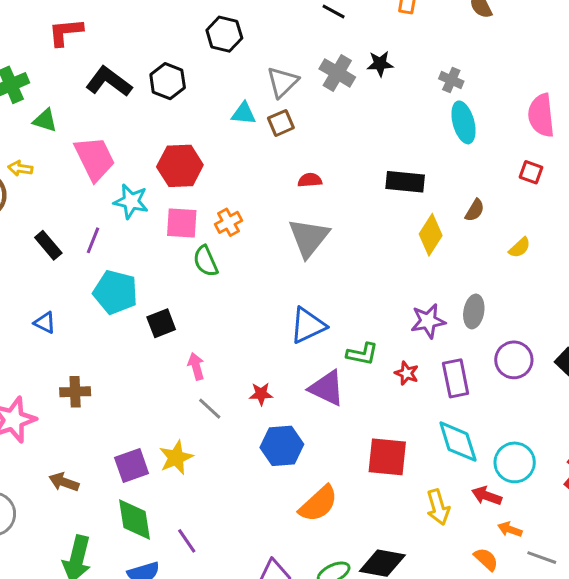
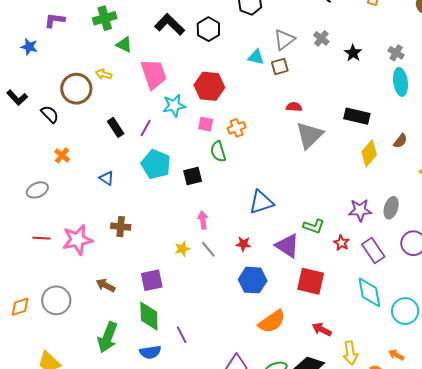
black star: (380, 64) -> (353, 53), moved, turned 30
gray cross: (337, 73) -> (321, 38), size x0.7
cyan star: (131, 201) -> (174, 106), turned -30
pink square: (182, 223) -> (206, 124), size x0.7
gray triangle: (309, 238) -> (309, 135), moved
black square: (161, 323) -> (193, 176), moved
blue triangle: (308, 325) -> (261, 202), moved
purple rectangle: (456, 378) -> (373, 250), turned -30
red square: (387, 457) -> (311, 281), moved
yellow star: (176, 458) -> (182, 249), moved, size x0.7
red arrow: (487, 496) -> (322, 329), moved
yellow arrow: (438, 507) -> (350, 353), moved

